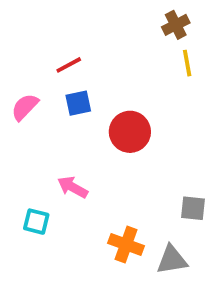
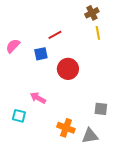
red line: (69, 65) -> (55, 35), moved
pink semicircle: (25, 107) -> (13, 46), moved

